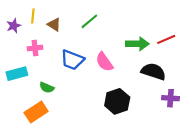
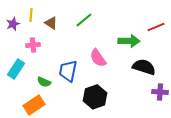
red line: (166, 39) -> (156, 27), moved
blue trapezoid: (72, 60) -> (68, 71), moved, turned 80
cyan rectangle: (17, 74) -> (16, 69), turned -42
black hexagon: (117, 101) -> (95, 97), moved

